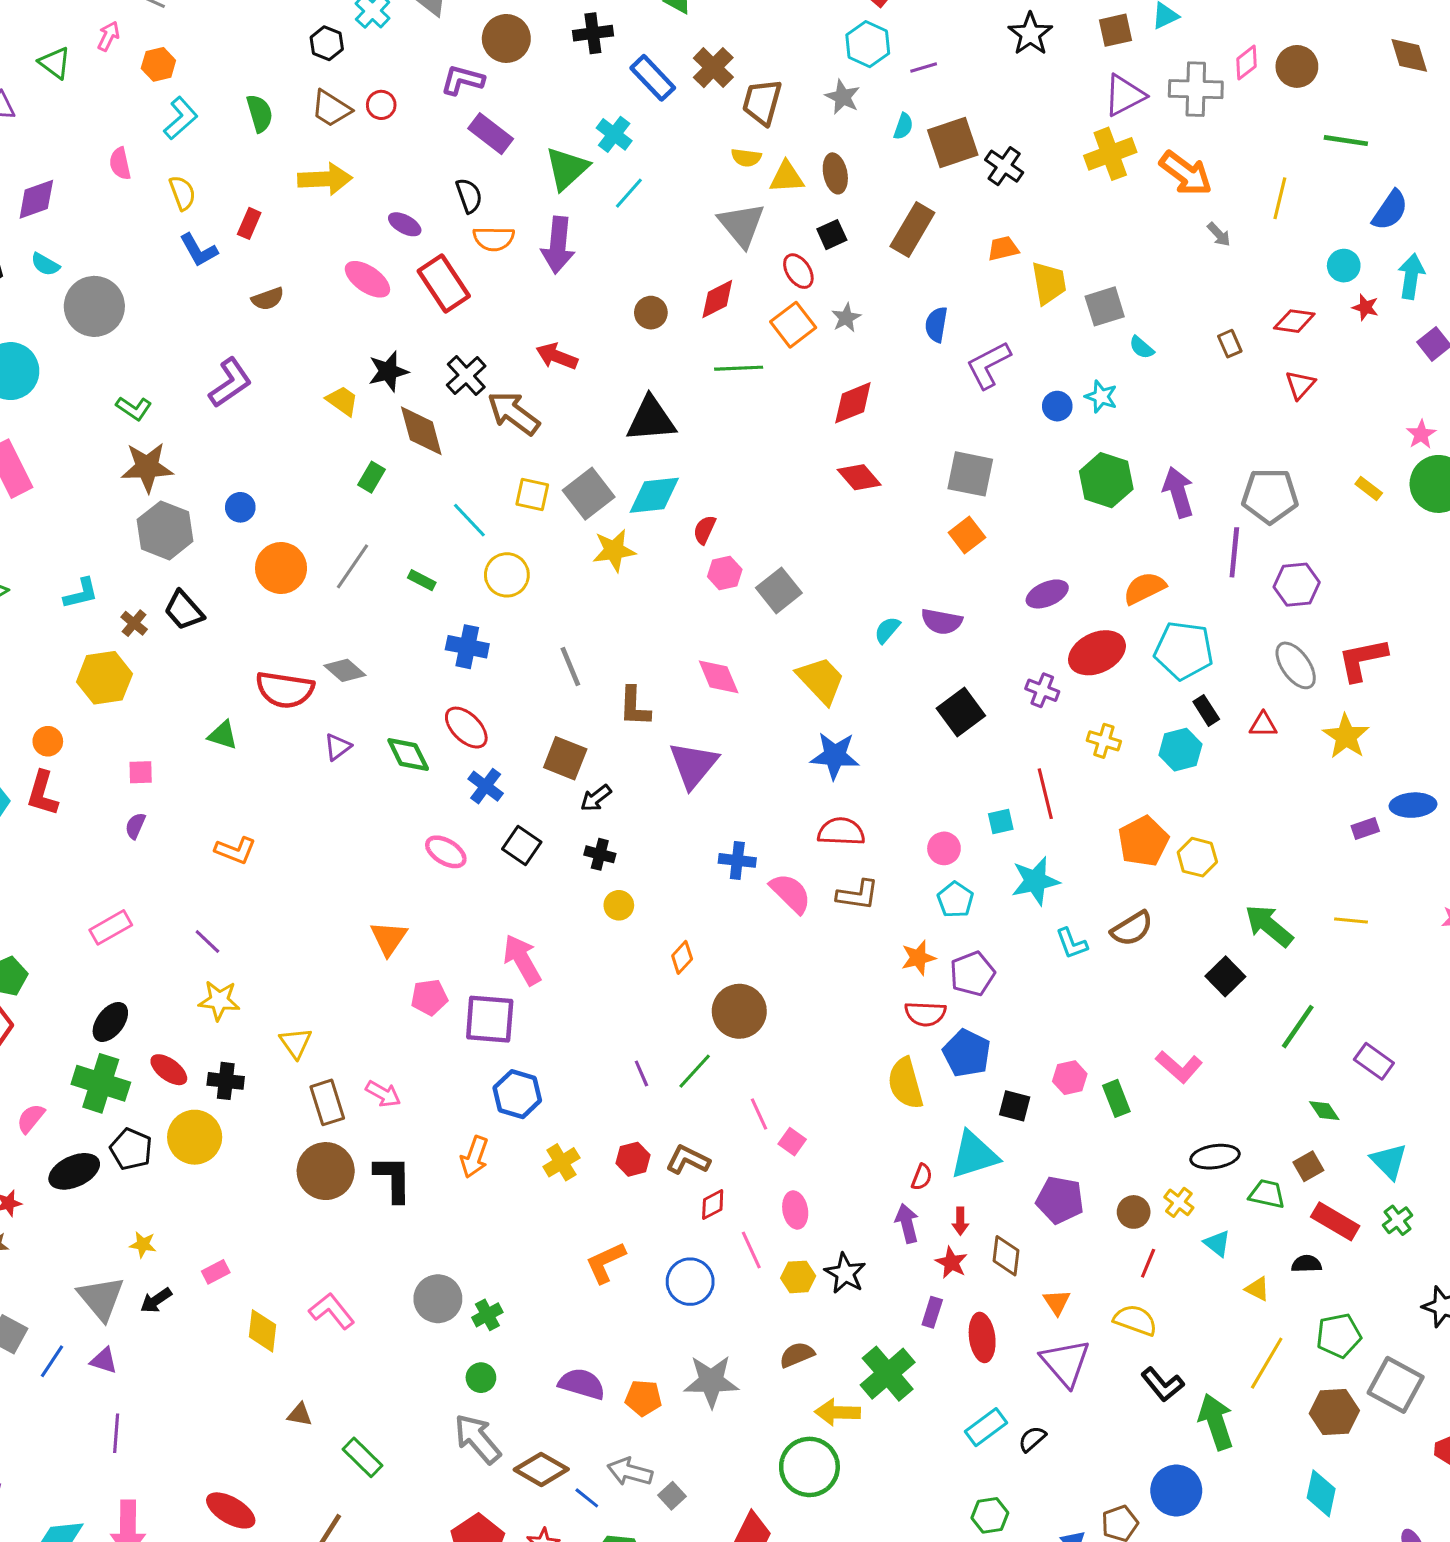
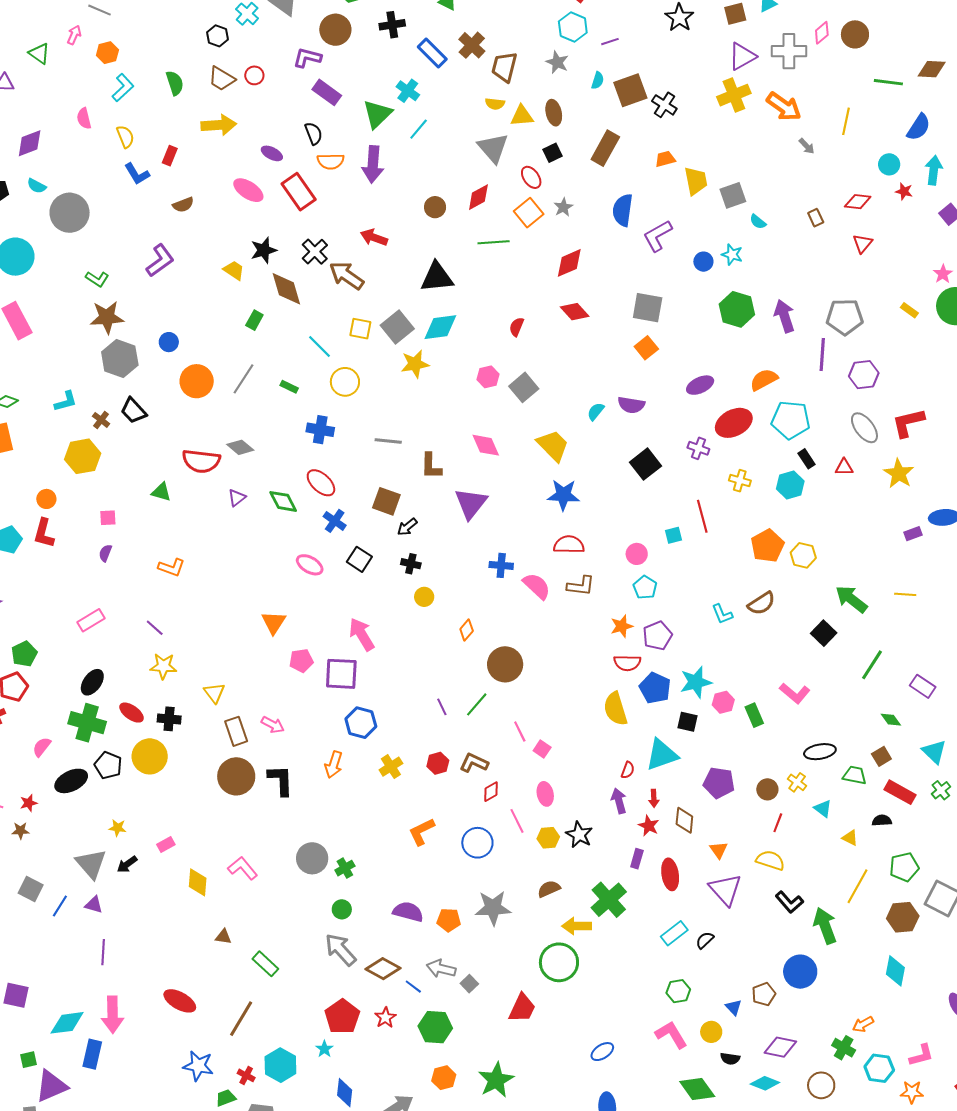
brown diamond: (1409, 55) -> (932, 69), moved, turned -68
blue semicircle: (936, 325) -> (623, 210), size x1.4
red semicircle: (705, 530) -> (517, 327), moved
gray line: (570, 667) -> (388, 441), turned -60
cyan star: (1035, 881) -> (696, 682), moved

